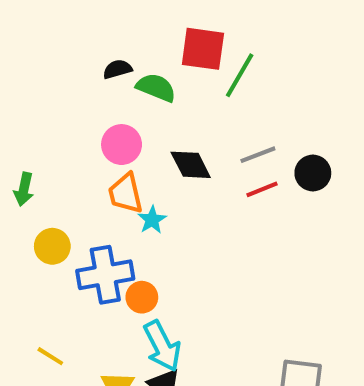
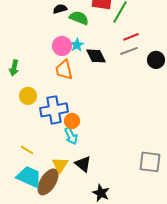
red line: (262, 189) -> (131, 37), moved
cyan star: (152, 220) -> (77, 45), moved
cyan arrow: (162, 346) -> (71, 136), moved, size x0.7

